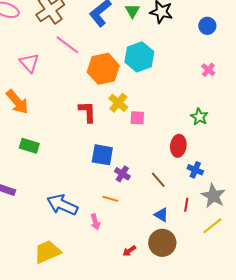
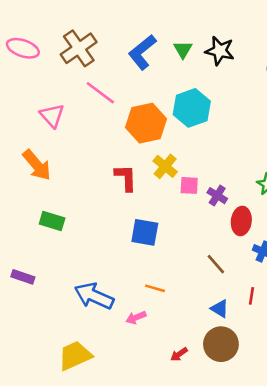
purple cross: (122, 174) -> (217, 196), moved
pink arrow: (95, 222) -> (136, 317), turned 84

